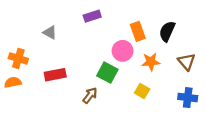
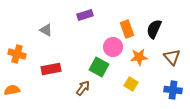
orange semicircle: (13, 82) -> (12, 90), moved

